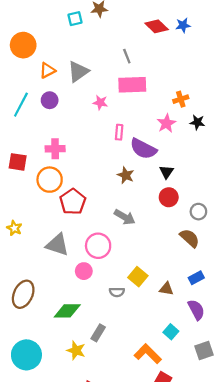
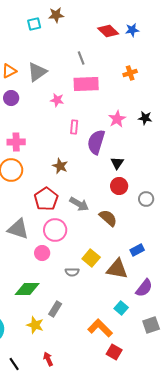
orange cross: (181, 99) -> (130, 73), moved
purple semicircle: (143, 149) -> (96, 142), turned 80
brown star: (126, 175) -> (60, 166), moved
red pentagon: (73, 202) -> (46, 199), moved
brown semicircle: (190, 238) -> (108, 218), moved
blue rectangle: (196, 278) -> (137, 250), moved
brown triangle: (166, 289) -> (117, 269), size x1.6
purple semicircle: (196, 310) -> (144, 288), turned 66

